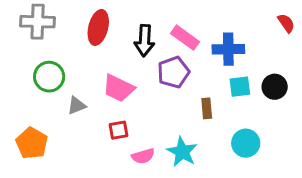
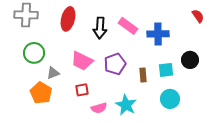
purple pentagon: (173, 72) -> (115, 64), moved
cyan square: (240, 87) -> (166, 70), moved
orange pentagon: (32, 143) -> (41, 93), moved

